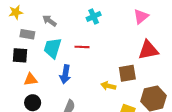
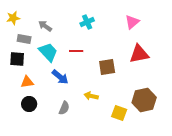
cyan trapezoid: (53, 48) -> (48, 52), turned 120
brown square: (127, 73) -> (107, 67), moved
blue arrow: (65, 74) -> (60, 77), turned -60
yellow arrow: (108, 86) -> (91, 96), moved

